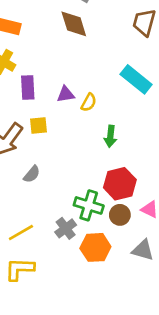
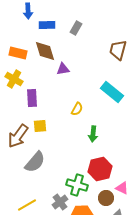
brown diamond: (74, 24) -> (45, 51), moved
purple triangle: (66, 94) -> (63, 69), moved
gray semicircle: (32, 174) -> (35, 162), size x1.6
brown circle: (120, 215) -> (106, 198), moved

